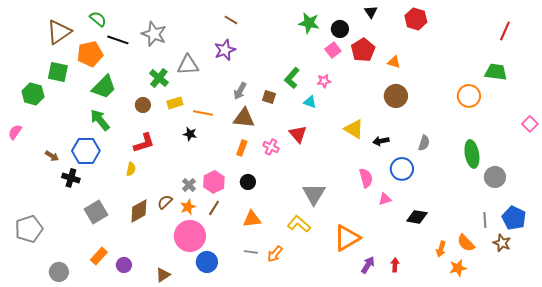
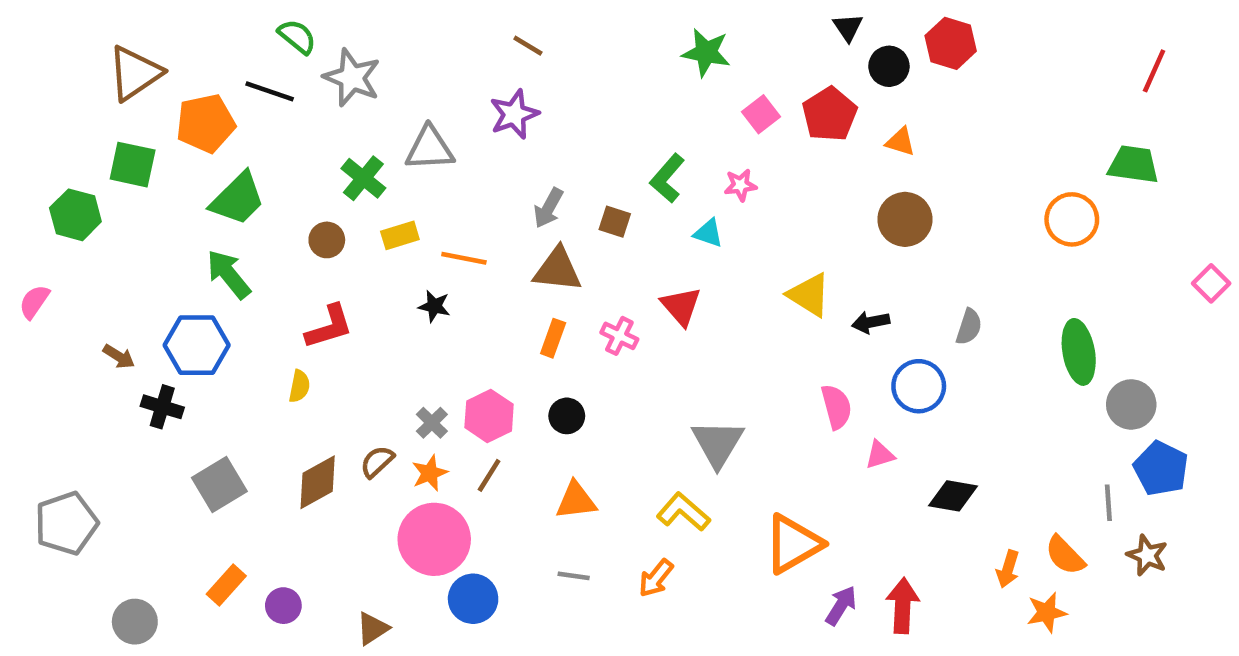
green semicircle: (98, 19) -> (297, 37), moved
black circle: (340, 29) -> (889, 66), moved
blue pentagon: (514, 218) -> (1161, 468), moved
orange arrow: (275, 254) -> (656, 578), moved
red arrow: (395, 265) -> (903, 606), size x1.6

